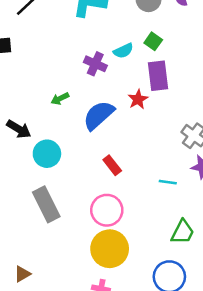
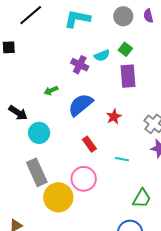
red star: (138, 99) -> (114, 117), moved
cyan line: (168, 182) -> (122, 159), moved
yellow circle: (110, 249) -> (58, 197), moved

